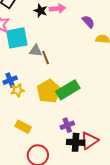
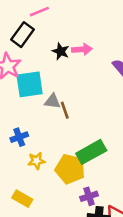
yellow star: (17, 90) -> (37, 161), moved
yellow pentagon: (49, 91) -> (70, 169), moved, turned -30
yellow rectangle: (23, 127) -> (22, 199), moved

